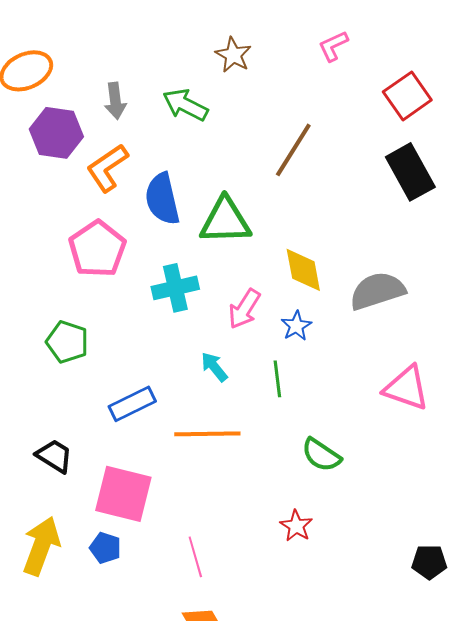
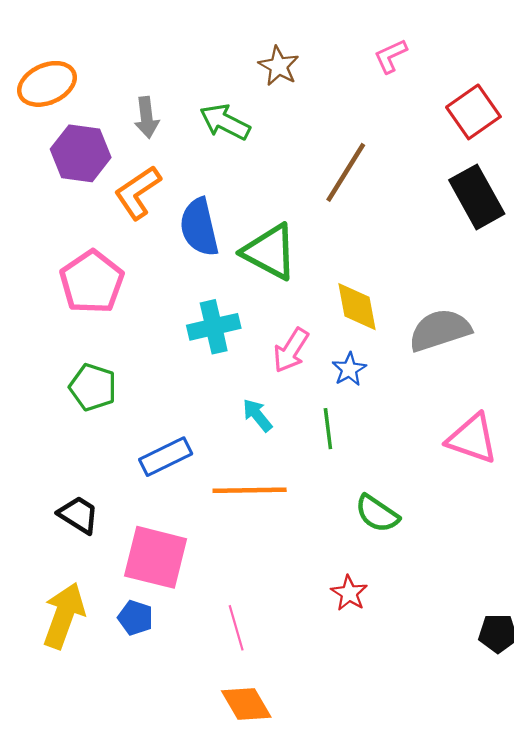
green triangle: (225, 221) -> (270, 252), turned 30
pink pentagon: (97, 249) -> (92, 282), moved

